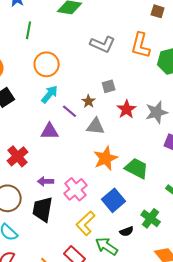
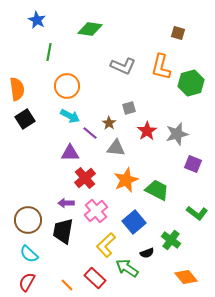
cyan arrow: (50, 94) -> (70, 116), turned 78
red cross: (18, 156) -> (85, 178), moved

